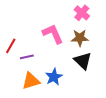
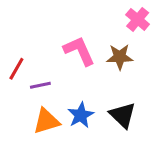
pink cross: (82, 13) -> (138, 19), moved
black triangle: (83, 61) -> (123, 115), moved

